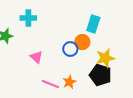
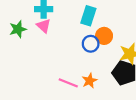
cyan rectangle: (93, 24) -> (88, 16), moved
pink triangle: (36, 57) -> (44, 26), moved

